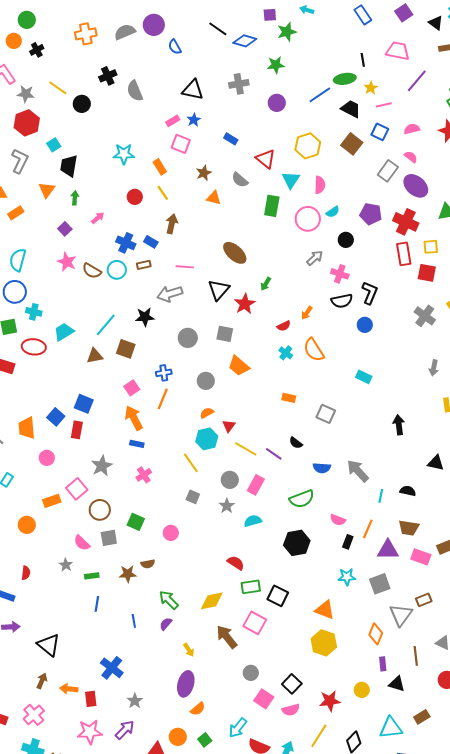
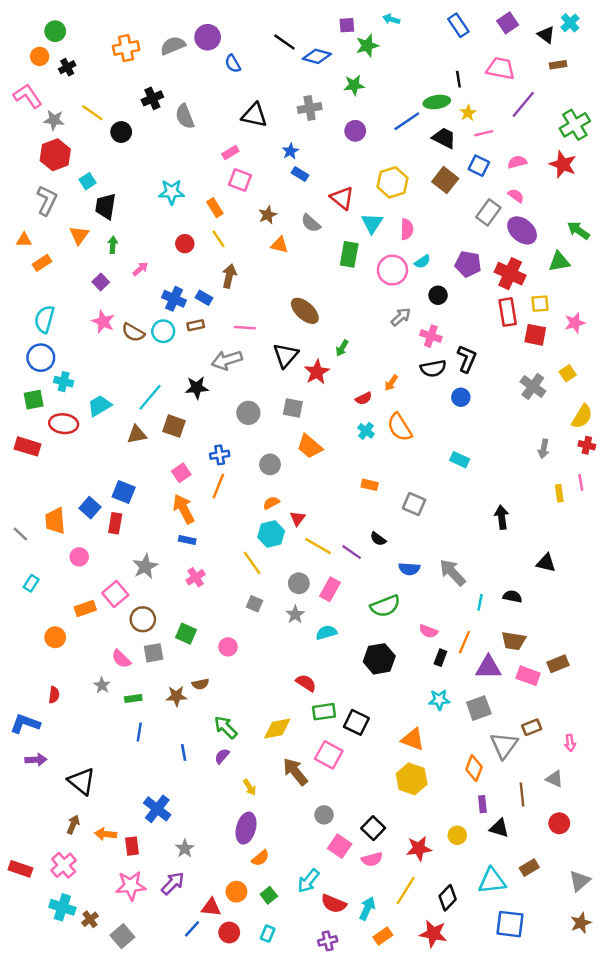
blue star: (194, 120) -> (290, 151), moved

